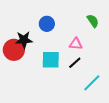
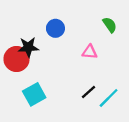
cyan square: (51, 60) -> (34, 94), moved, turned -30
black line: (75, 63) -> (88, 92), moved

